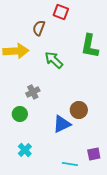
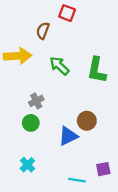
green L-shape: (90, 46) -> (97, 70), moved
green circle: (20, 114) -> (31, 123), moved

